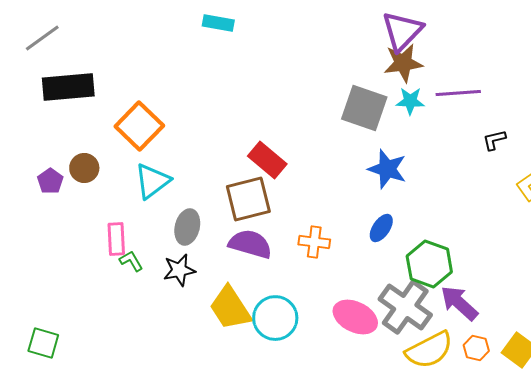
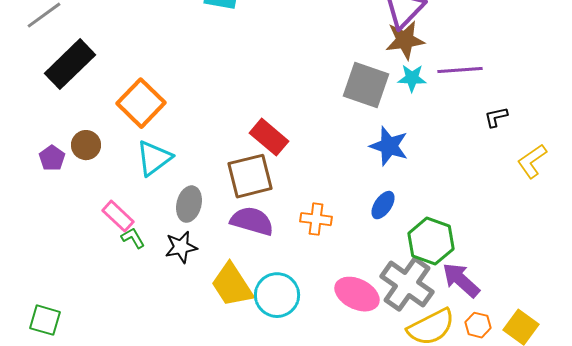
black rectangle: (68, 87) -> (70, 64), turned -39
pink rectangle: (116, 239) -> (118, 216), turned -44

